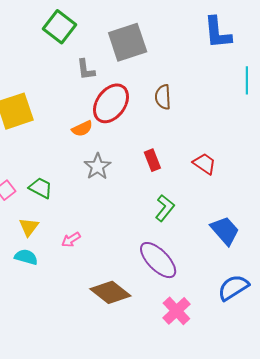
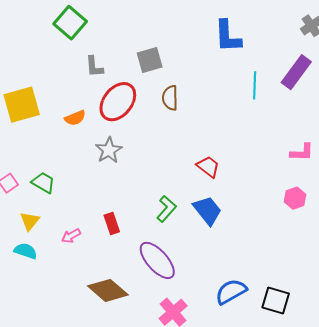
gray square: (128, 42) -> (150, 60), moved, size x0.7
orange semicircle: (82, 129) -> (75, 118), moved
red rectangle: (152, 160) -> (112, 224), moved
gray star: (97, 166) -> (109, 150), moved
blue trapezoid: (225, 231) -> (207, 211), moved

